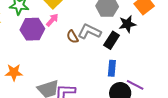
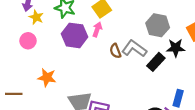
pink arrow: (52, 20) -> (97, 29), turned -32
blue rectangle: (112, 68) -> (178, 98), moved

